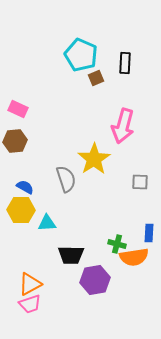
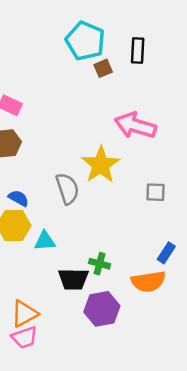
pink arrow: (123, 126) -> (135, 125), turned 92
blue rectangle: (149, 233) -> (166, 253), turned 30
green cross: (117, 244) -> (100, 264), moved

